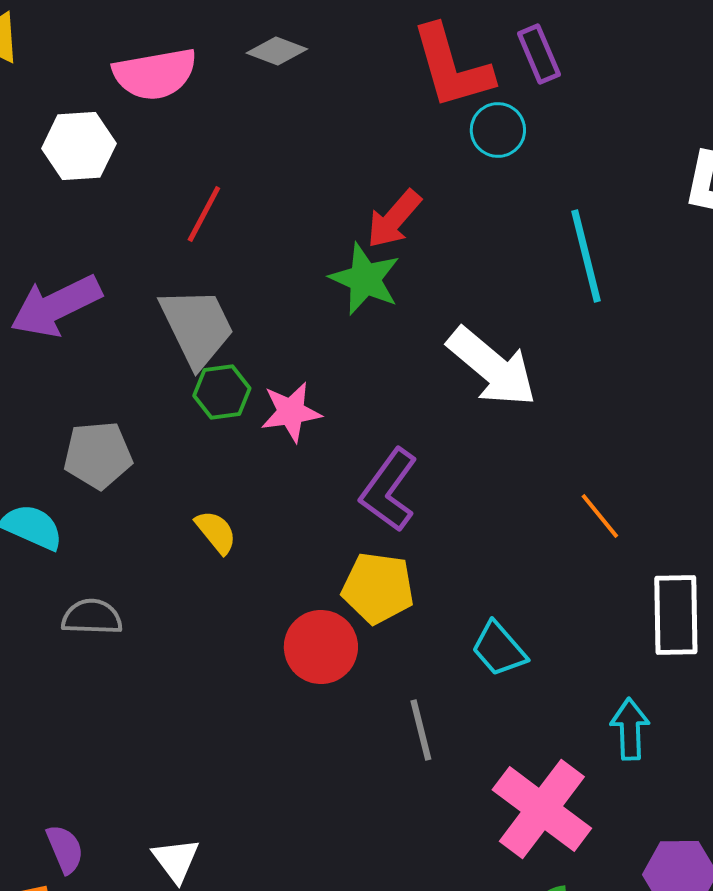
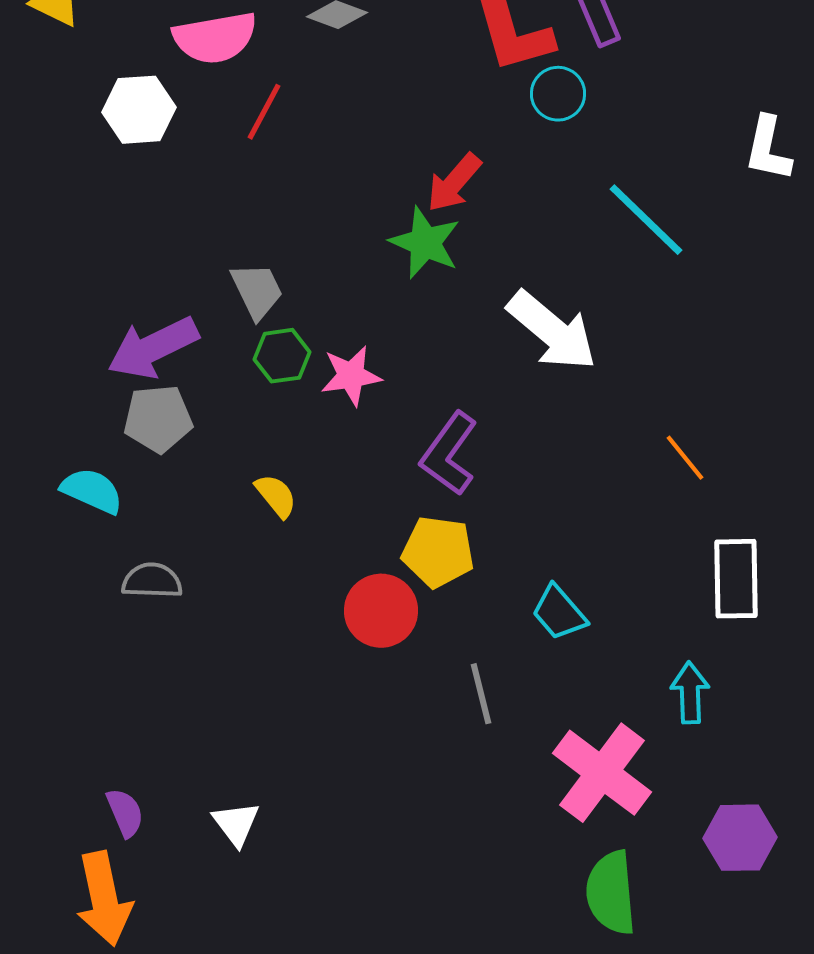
red line: (204, 214) -> (264, 112), moved
cyan line: (586, 256) -> (646, 220), turned -32
purple arrow: (56, 306) -> (153, 348), moved
gray trapezoid: (197, 327) -> (257, 291), size x0.7
orange line: (600, 516) -> (685, 458), moved

